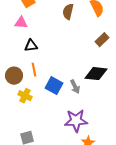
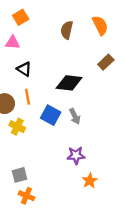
black triangle: (31, 46) -> (24, 69), turned 40
black diamond: (96, 74) -> (69, 83), moved
purple star: (76, 121) -> (76, 155), size x0.7

